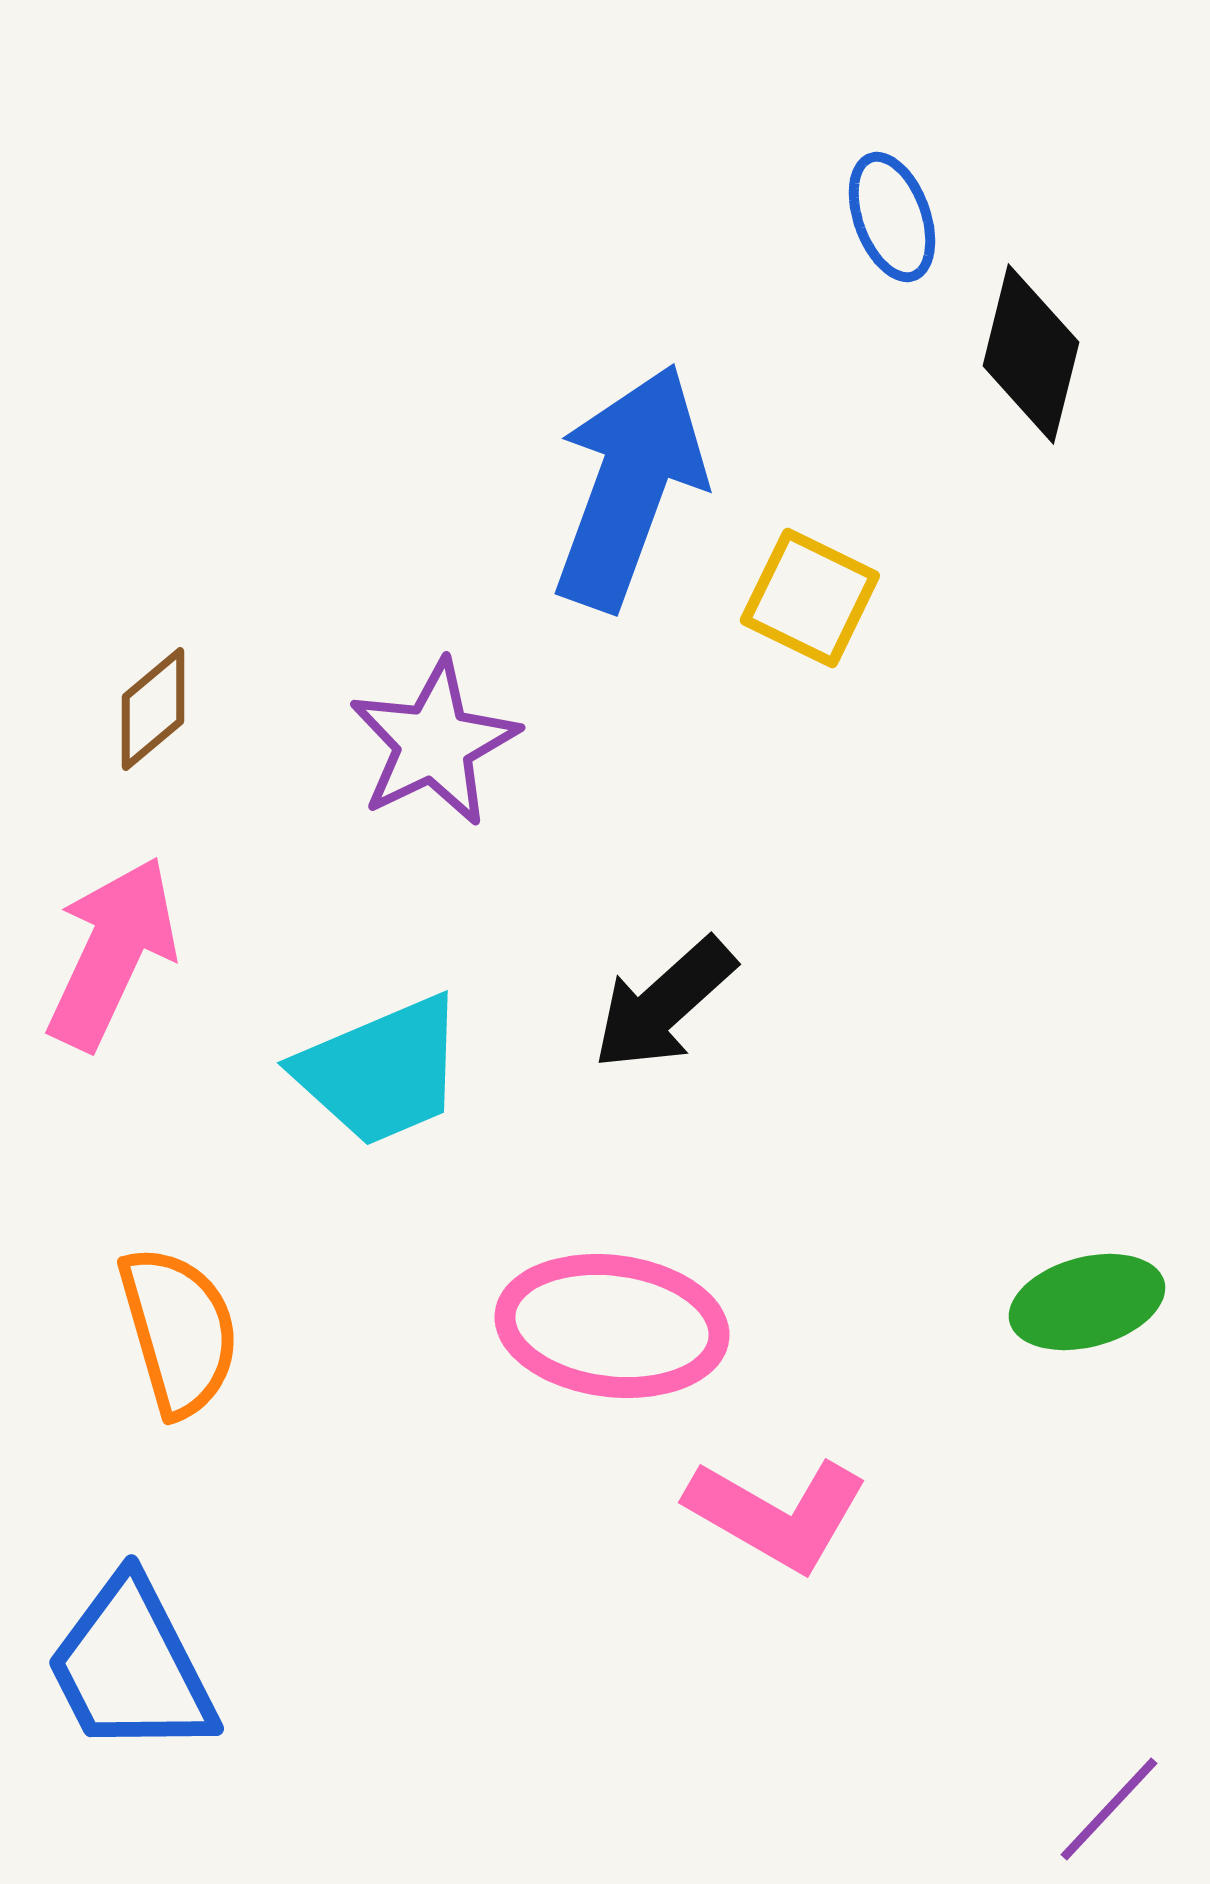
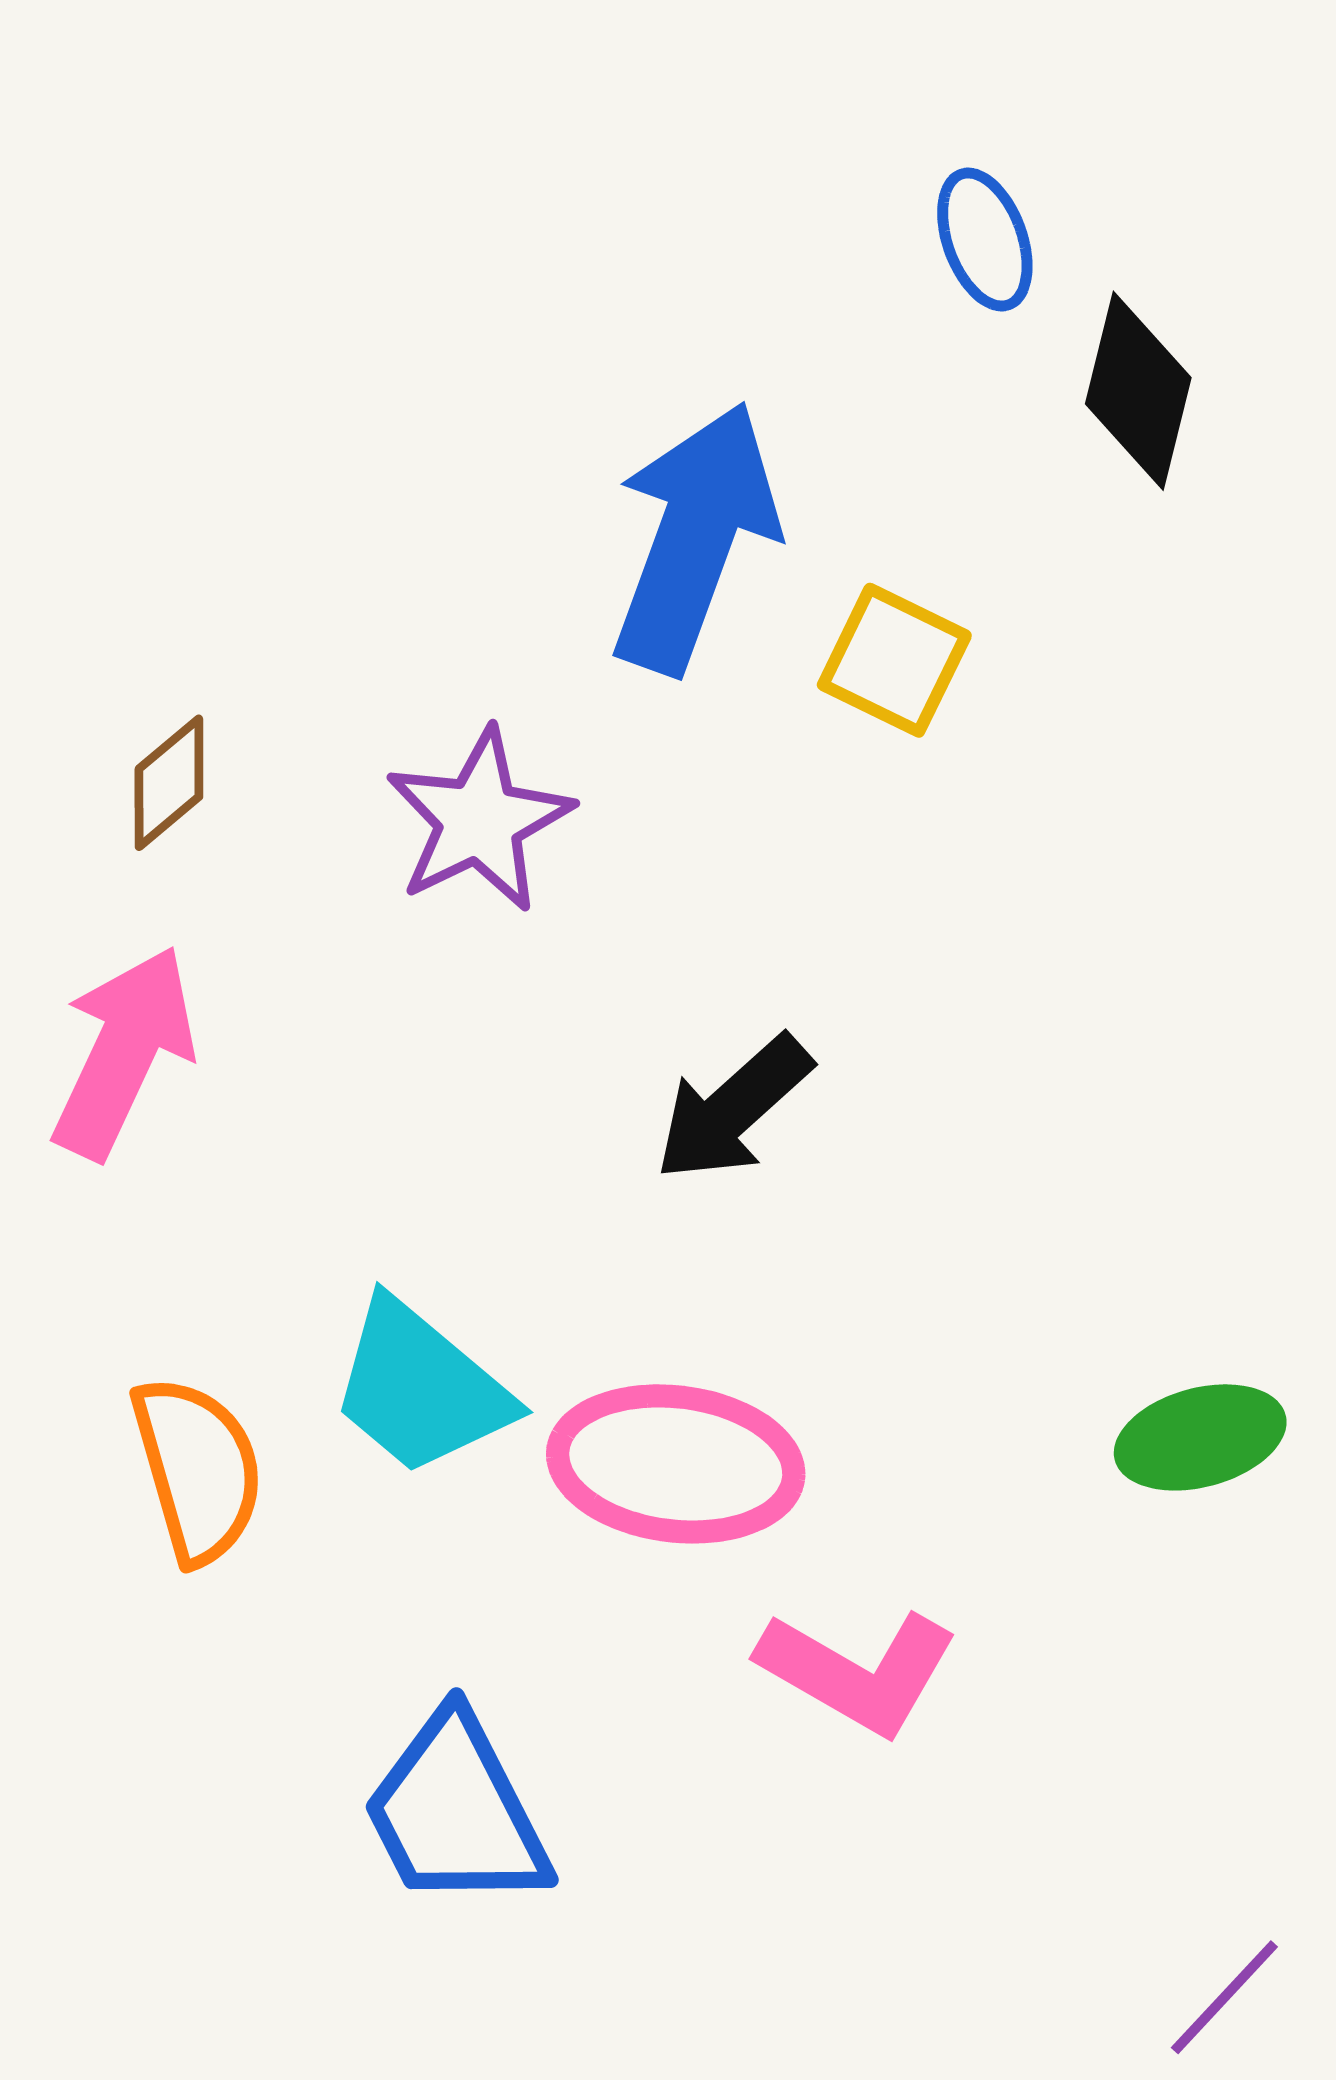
cyan trapezoid: (381, 1071) -> (421, 1388), moved, turned 63
blue trapezoid: (131, 1667) -> (456, 1812), moved

